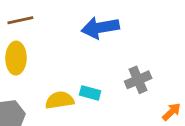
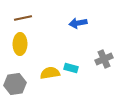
blue arrow: (100, 28) -> (78, 23), size x0.7

